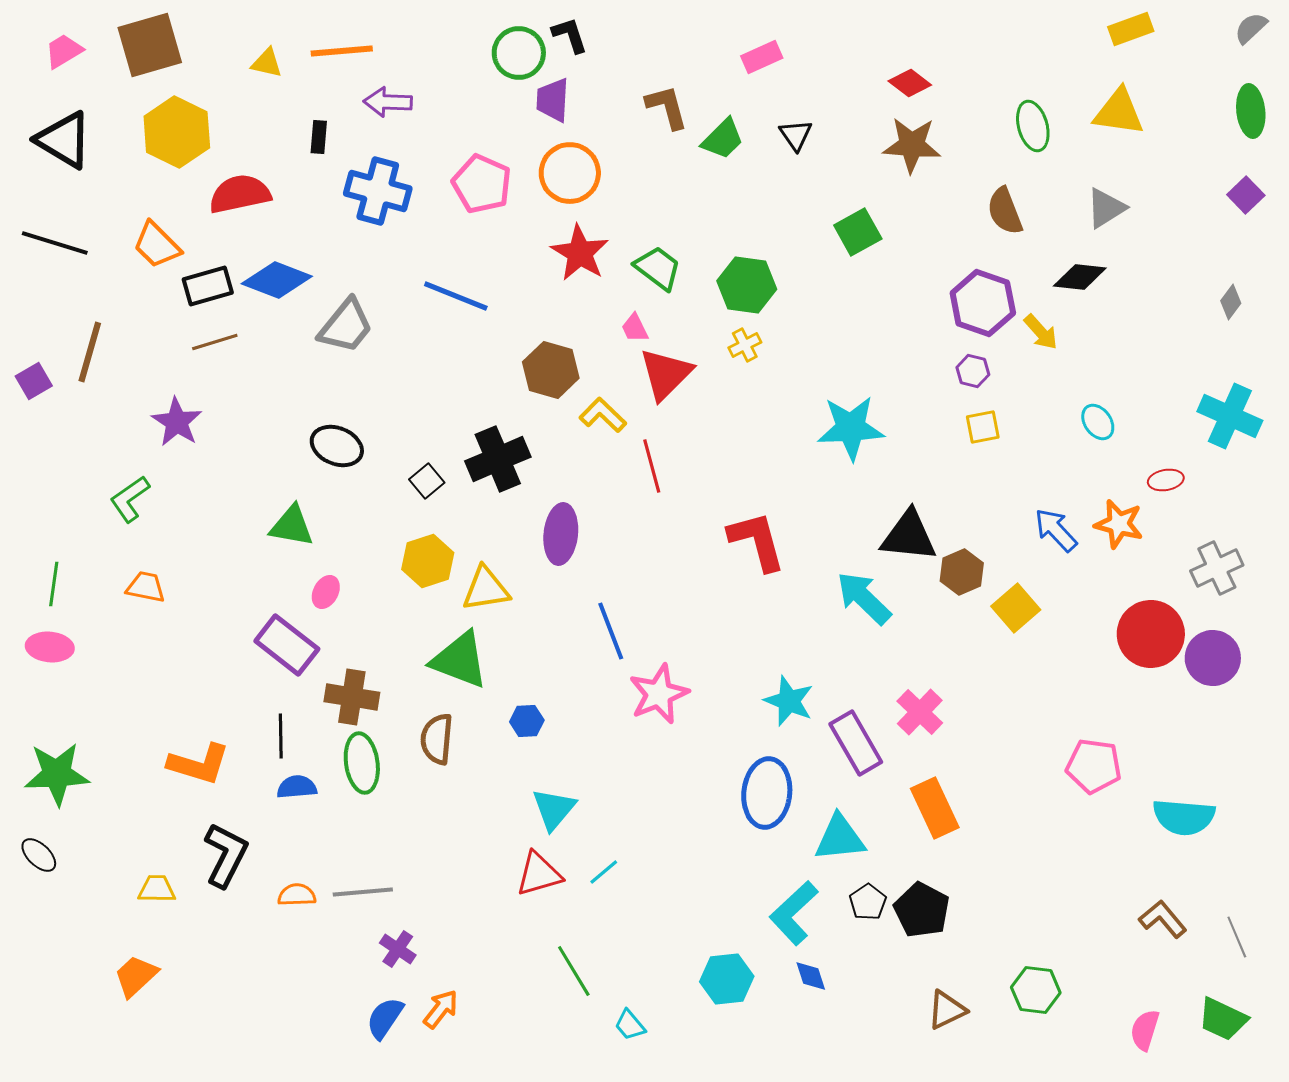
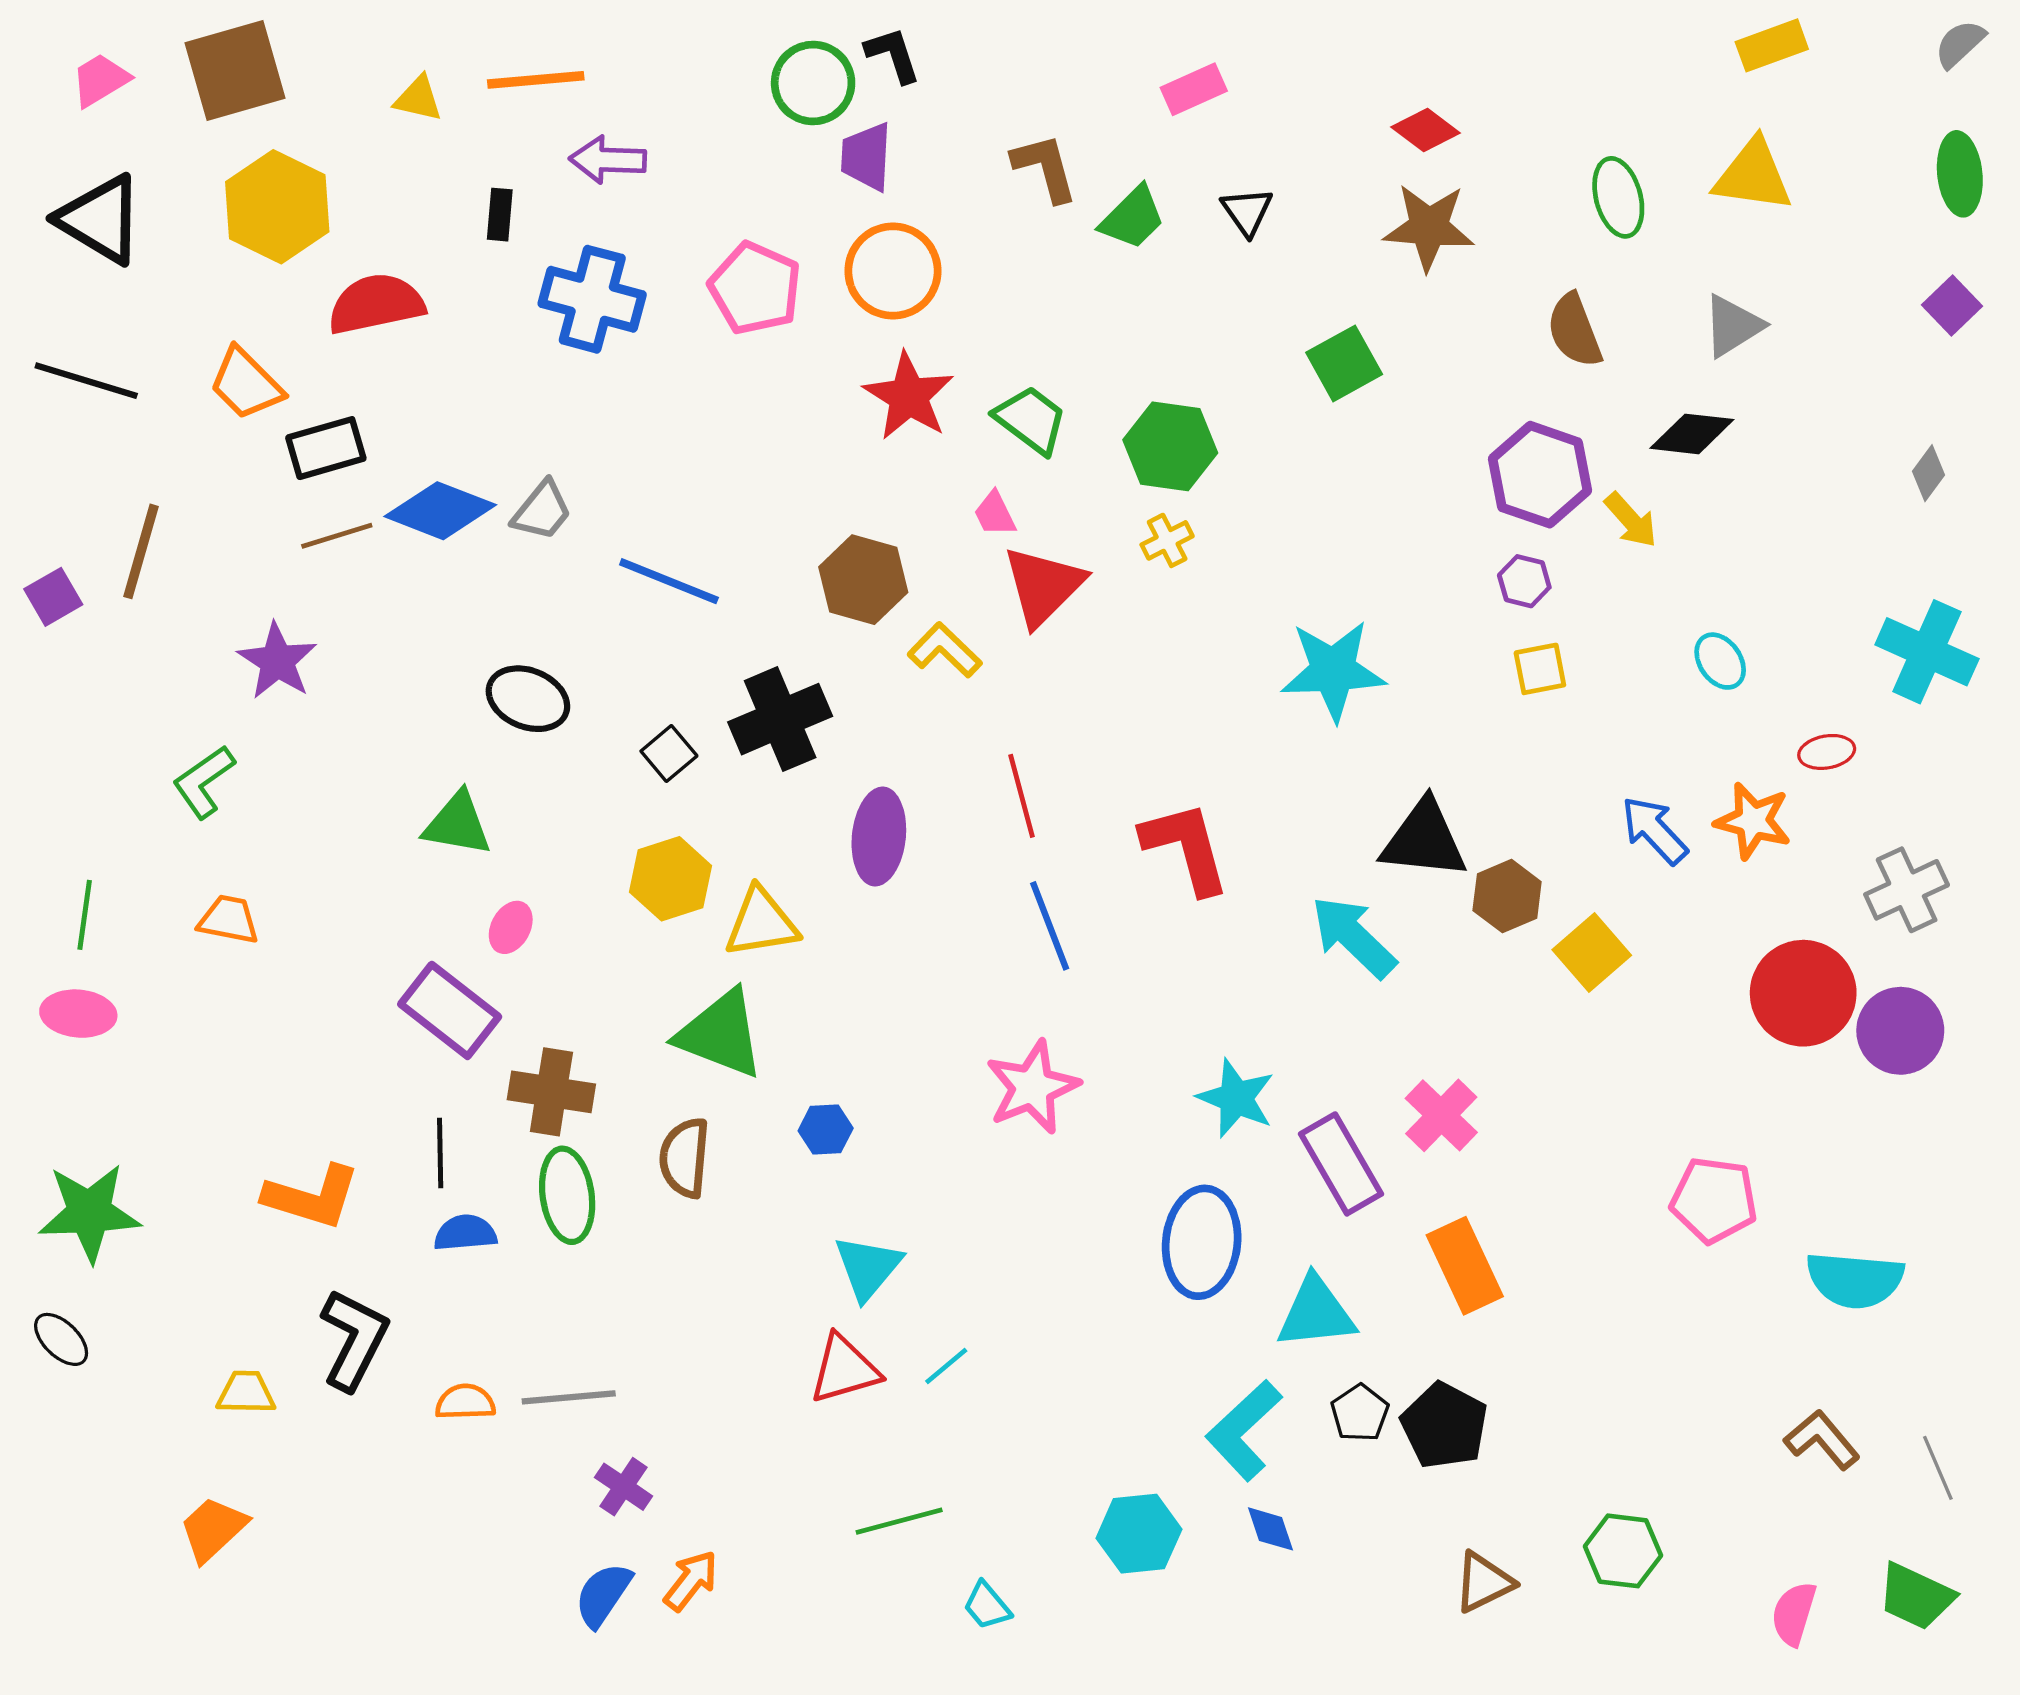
blue diamond: (277, 280) -> (440, 511), moved
blue line: (456, 296) -> (669, 581), moved
gray trapezoid: (346, 326) -> (542, 511), size x0.7
red line: (652, 466) -> (1021, 796), moved
blue line: (611, 631) -> (1050, 926), moved
green line: (574, 971) -> (899, 1521), turned -74

